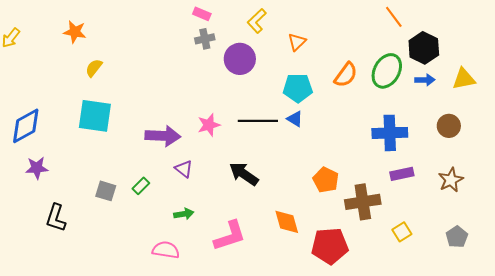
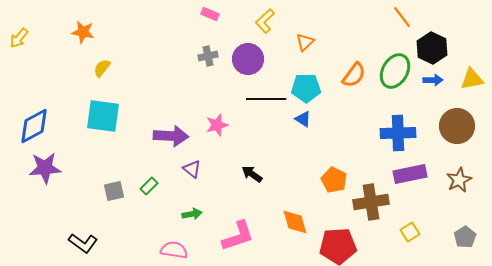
gray cross: (205, 39) -> (208, 56), moved
black line: (258, 121) -> (266, 99), moved
brown circle: (449, 126) -> (457, 126), size x1.5
purple star: (37, 168) -> (45, 168), size x1.4
black arrow: (244, 174) -> (252, 174), size x0.7
purple rectangle: (402, 174) -> (410, 174), size x1.4
gray square: (106, 191) -> (114, 191), turned -30
black L-shape: (56, 218) -> (83, 243), moved, turned -72

